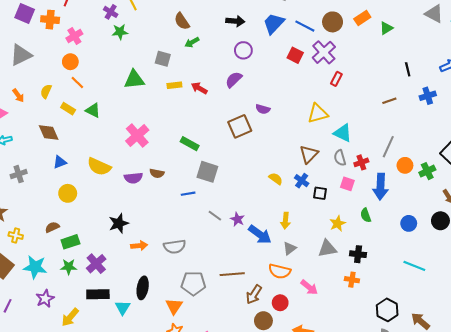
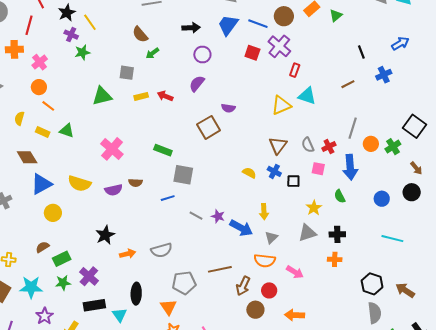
cyan triangle: (343, 133) -> (307, 96), moved
blue triangle: (60, 162) -> (41, 184), size x1.6

